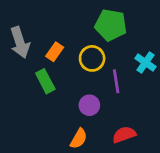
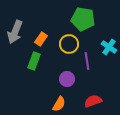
gray arrow: (20, 42) -> (15, 32), turned 40
green rectangle: (45, 81) -> (34, 61), turned 48

